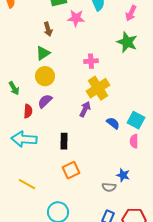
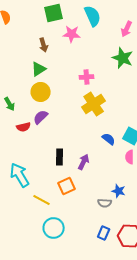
purple arrow: (85, 109) -> (84, 162), moved
red semicircle: (28, 111) -> (24, 127), turned 72
cyan arrow: (24, 139) -> (20, 175), moved, turned 55
yellow line: (27, 184) -> (42, 200), moved

